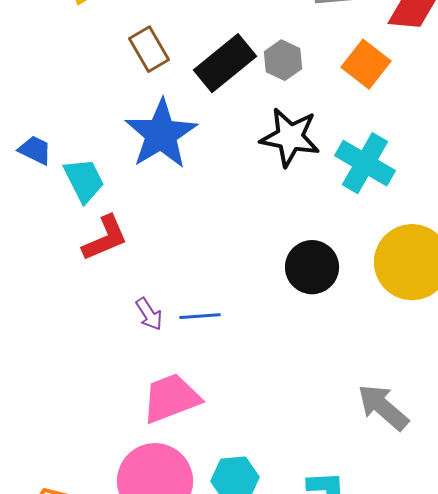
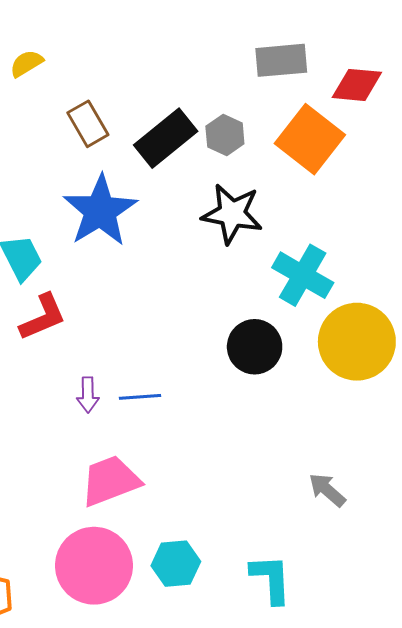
orange square: (366, 64) -> (310, 139), size x1.4
cyan cross: (365, 163) -> (303, 275), moved
purple arrow: (149, 314) -> (88, 395), turned 32
gray arrow: (383, 407) -> (327, 490), size x0.7

